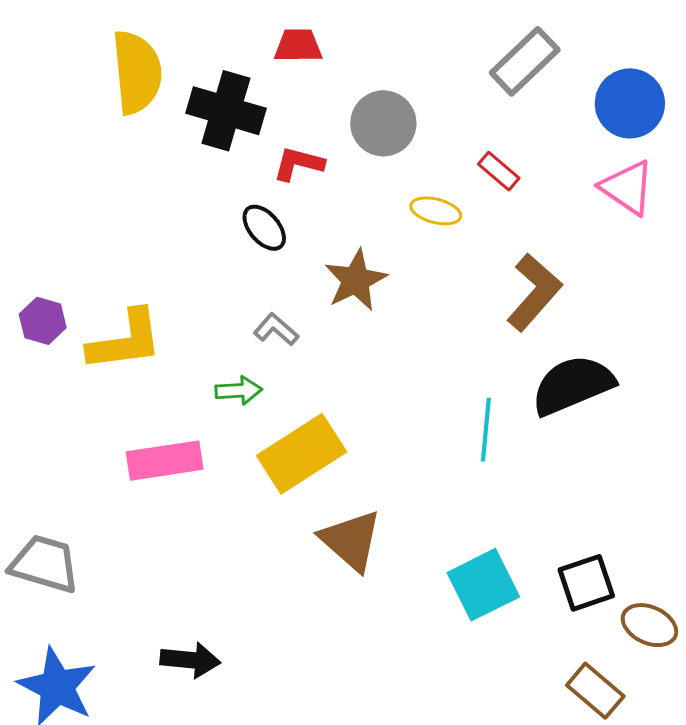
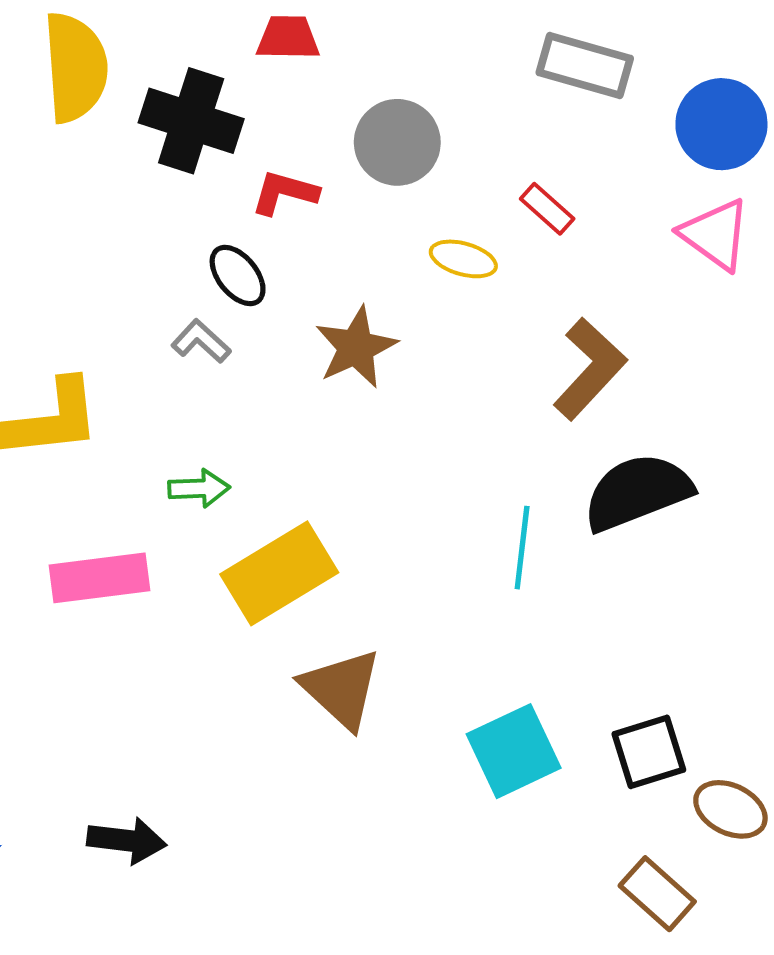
gray rectangle: (525, 61) -> (585, 66), turned 58
gray L-shape: (276, 329) -> (201, 341), moved

